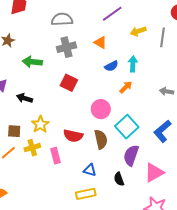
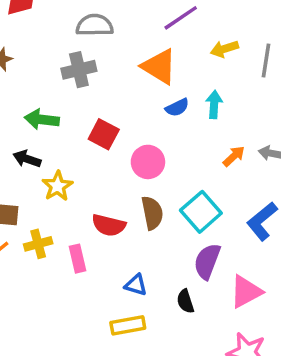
orange triangle: (100, 42) -> (159, 67), size x1.6
gray cross: (66, 47) -> (79, 70), moved
green arrow: (32, 62) -> (42, 119), moved
orange arrow: (126, 87) -> (234, 156), moved
pink circle: (101, 109) -> (148, 162), moved
yellow star: (40, 124) -> (57, 186), moved
brown semicircle: (101, 139) -> (152, 213), moved

